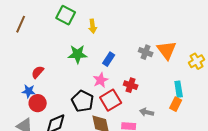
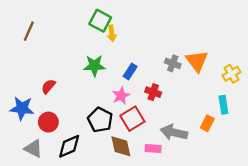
green square: (66, 15) -> (100, 21), moved
red cross: (131, 85) -> (153, 92), moved
cyan rectangle: (179, 89) -> (223, 105), moved
blue star: (29, 91) -> (22, 108), moved, size x1.5
gray arrow: (147, 112) -> (174, 132), size x1.6

